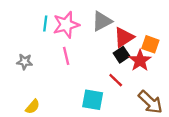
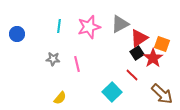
cyan line: (45, 24) -> (59, 26), moved
pink line: (66, 56) -> (77, 64), moved
cyan square: (93, 100) -> (112, 92), turned 36

